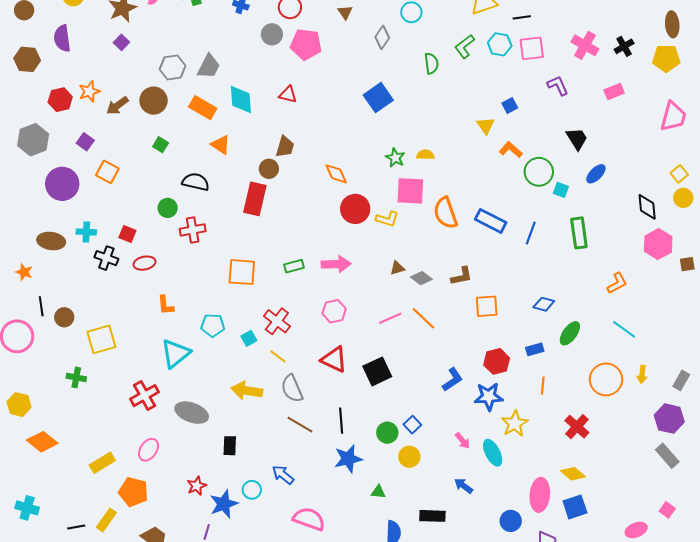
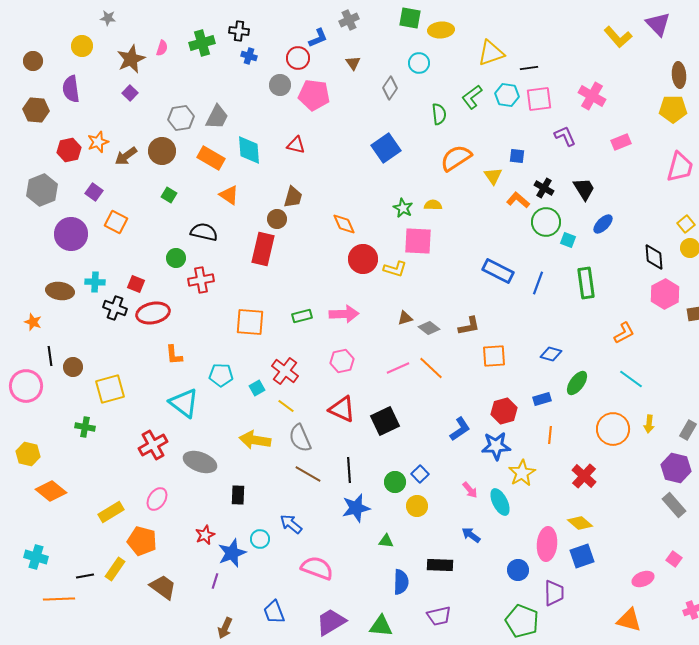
black cross: (624, 46) -> (544, 188), moved, turned -30
blue square: (510, 106) -> (517, 156), turned 35
orange semicircle: (445, 213) -> (456, 158), moved, turned 76
red ellipse: (144, 263) -> (153, 313), size x1.5
cyan triangle: (176, 353) -> (184, 403), turned -44

